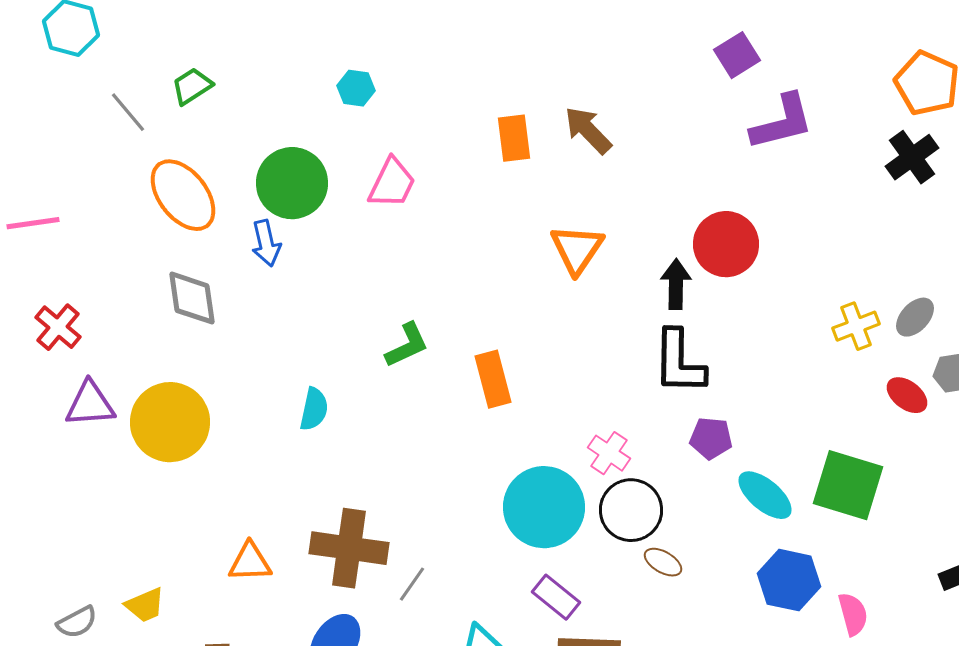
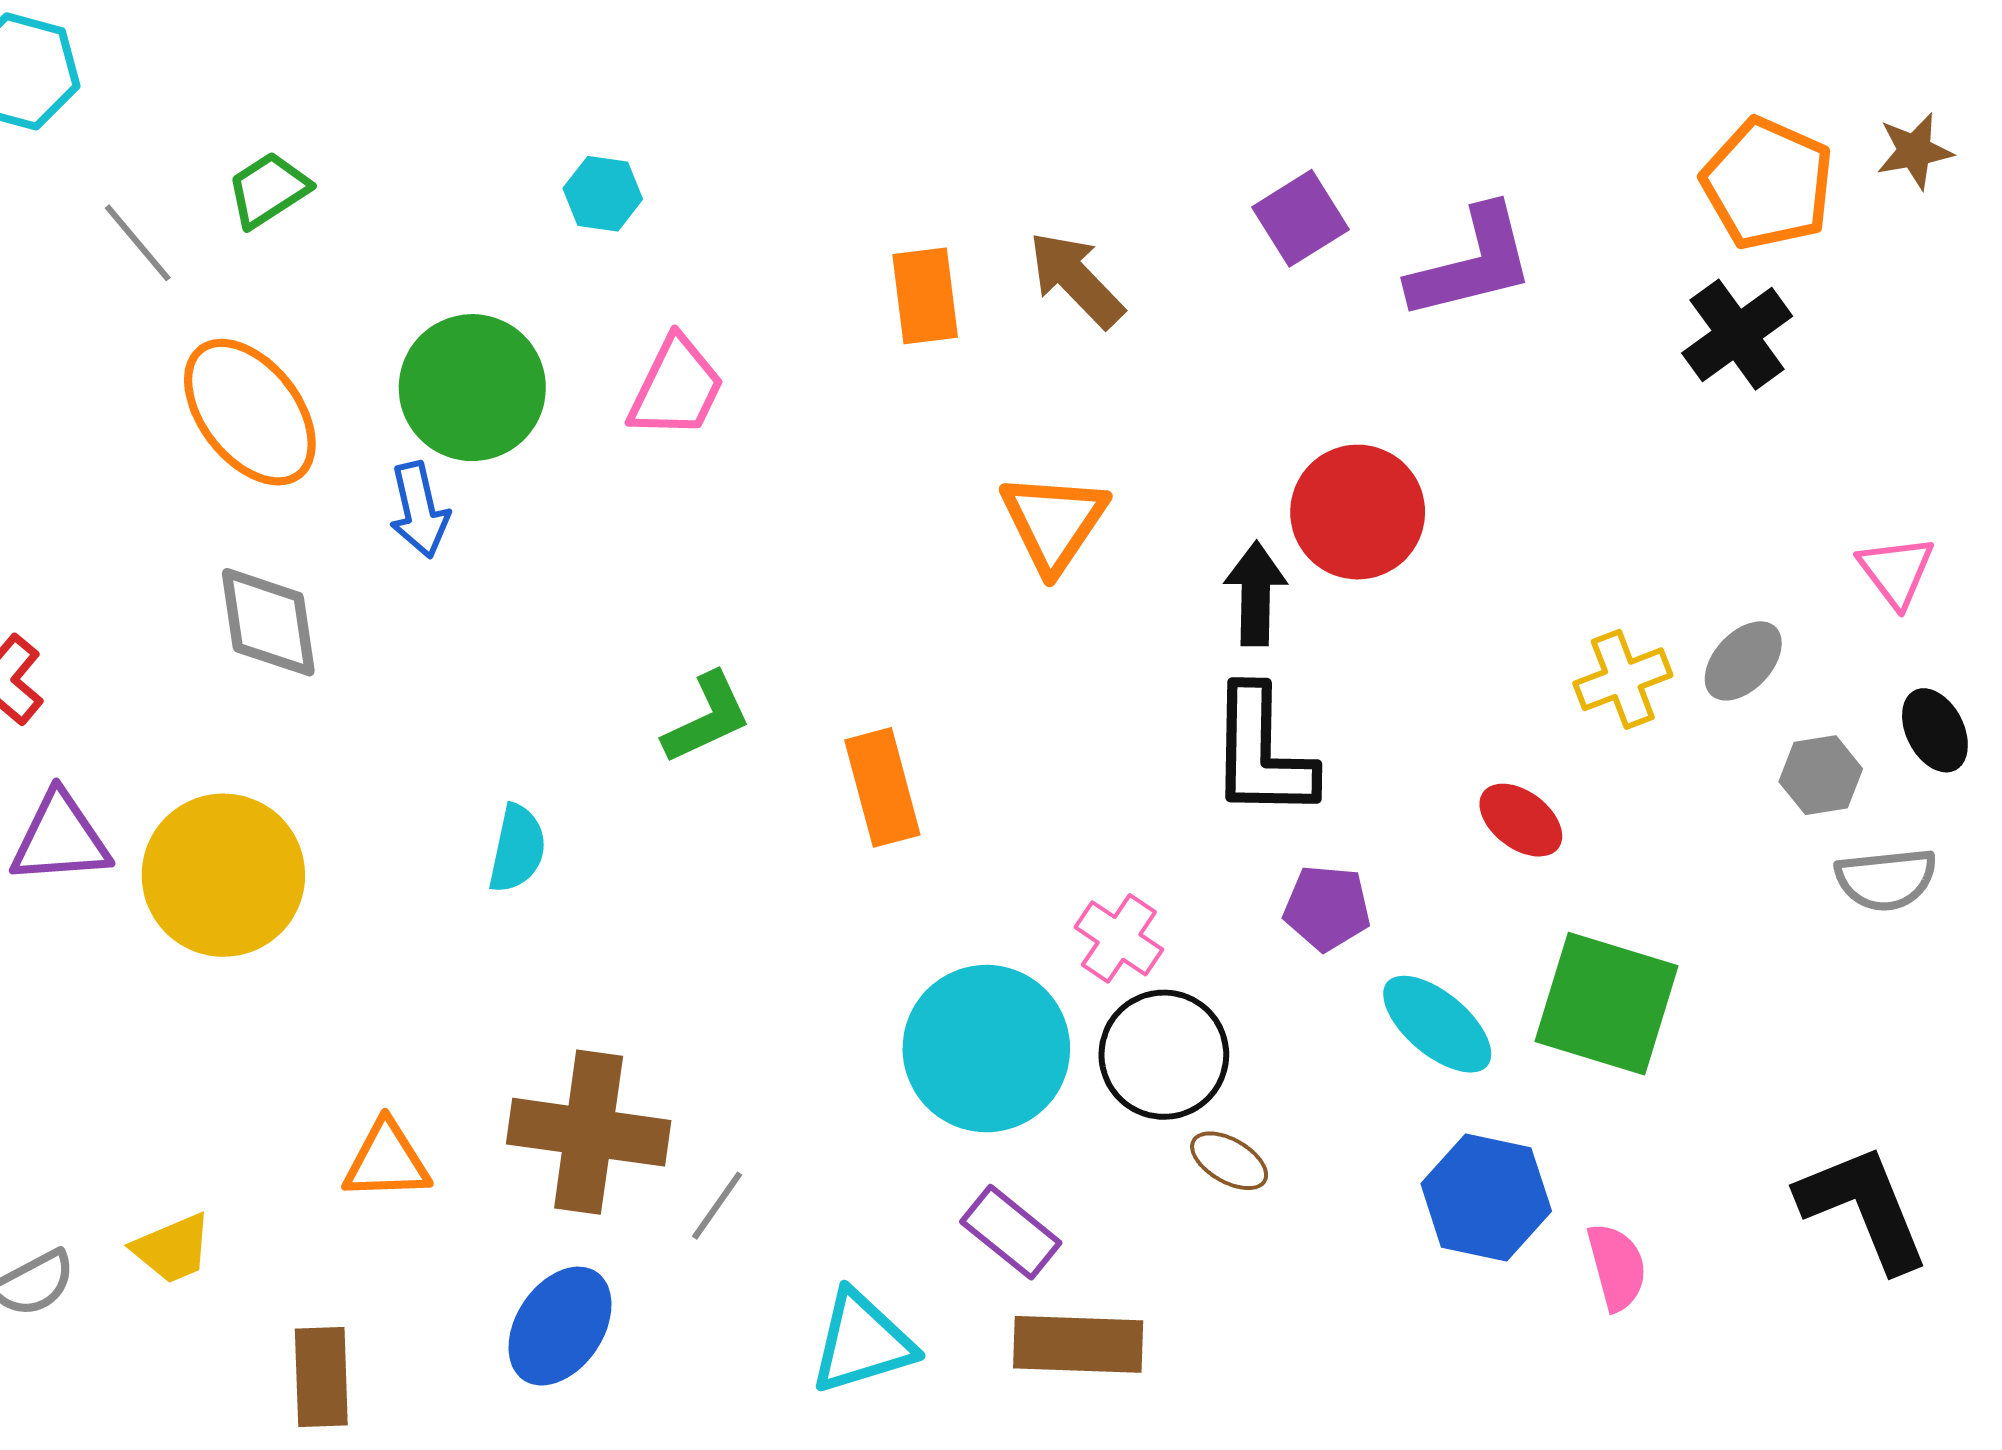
purple square: (737, 55) -> (1301, 218), moved
red ellipse: (907, 395) -> (1521, 820), moved

